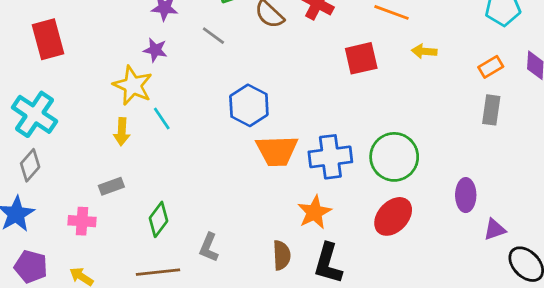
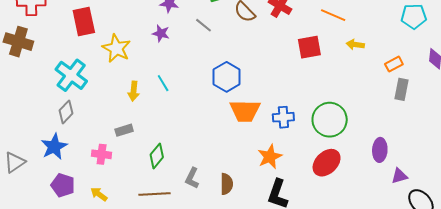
orange rectangle: (491, 67) -> (394, 64), moved
yellow star: (133, 85) -> (116, 48), moved
blue cross: (330, 157) -> (283, 117), size x0.7
brown semicircle: (282, 255) -> (227, 184), moved

